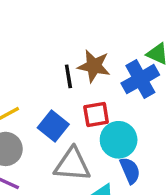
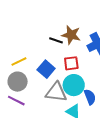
black line: (68, 76) -> (56, 40), turned -64
cyan circle: (119, 140) -> (74, 85), moved

